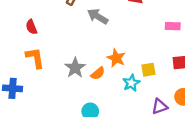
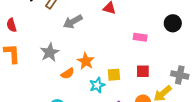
gray arrow: (98, 16) -> (73, 22), turned -66
gray star: (75, 68) -> (50, 52), moved

